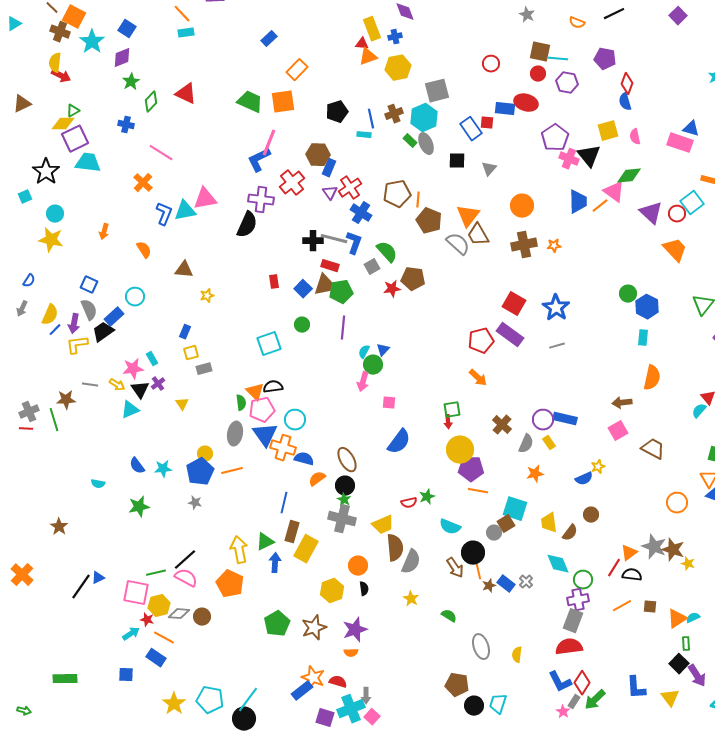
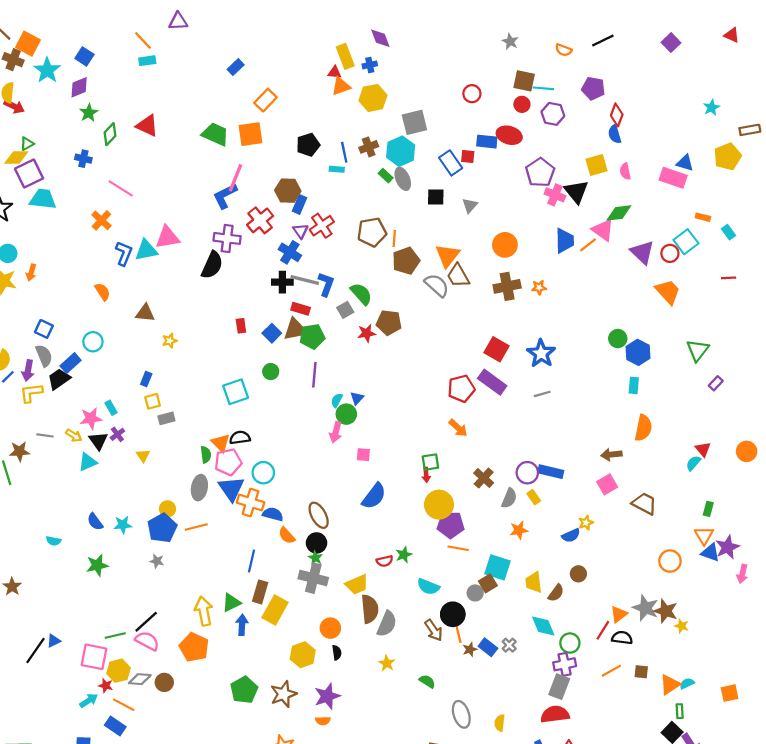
blue cross: (361, 213) -> (290, 252), moved
brown pentagon: (429, 221) -> (406, 261), turned 30
orange arrow: (104, 232) -> (31, 273), moved
orange semicircle: (317, 479) -> (287, 535), turned -96

